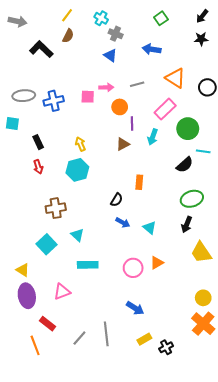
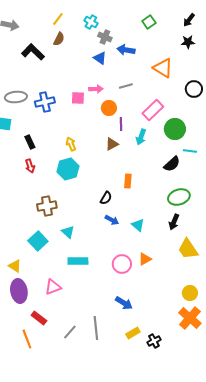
blue arrow: (152, 49) -> (126, 50), moved
orange triangle: (175, 78) -> (163, 68), moved

